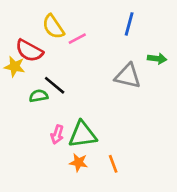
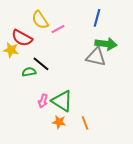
green arrow: (157, 59) -> (106, 44), moved, size x1.5
green triangle: (83, 135) -> (62, 101), turned 40

